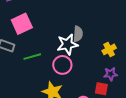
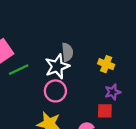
yellow cross: (109, 49) -> (106, 64), turned -32
green line: (32, 57) -> (19, 70), moved

